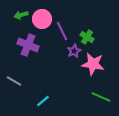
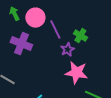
green arrow: (21, 15) -> (14, 14), turned 80
pink star: (93, 64) -> (76, 73), moved

